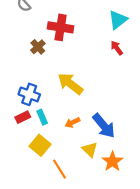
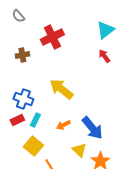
red cross: (61, 27) -> (52, 37), turned -35
brown cross: (38, 47) -> (22, 55), moved, turned 32
cyan rectangle: (42, 117) -> (35, 120), turned 48

